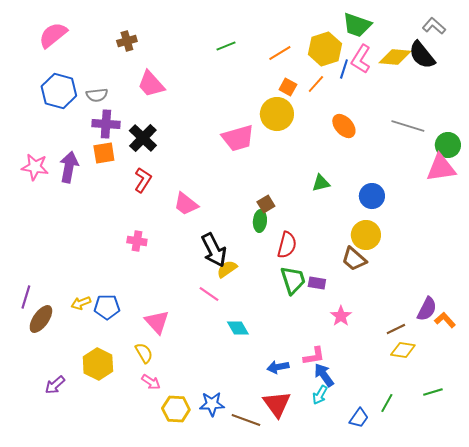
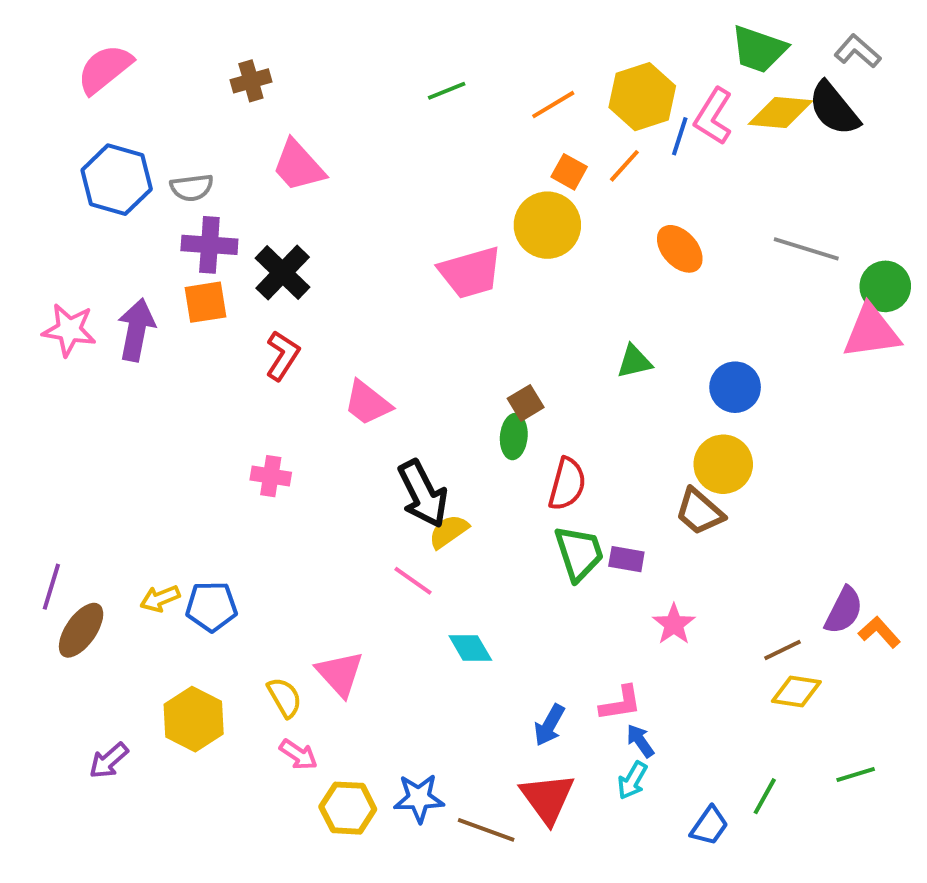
green trapezoid: (357, 25) -> (759, 49), moved
pink triangle: (157, 322) -> (340, 674), moved
blue arrow: (278, 367) -> (549, 725), turned -50
blue arrow: (324, 375) -> (640, 741), size x0.7

